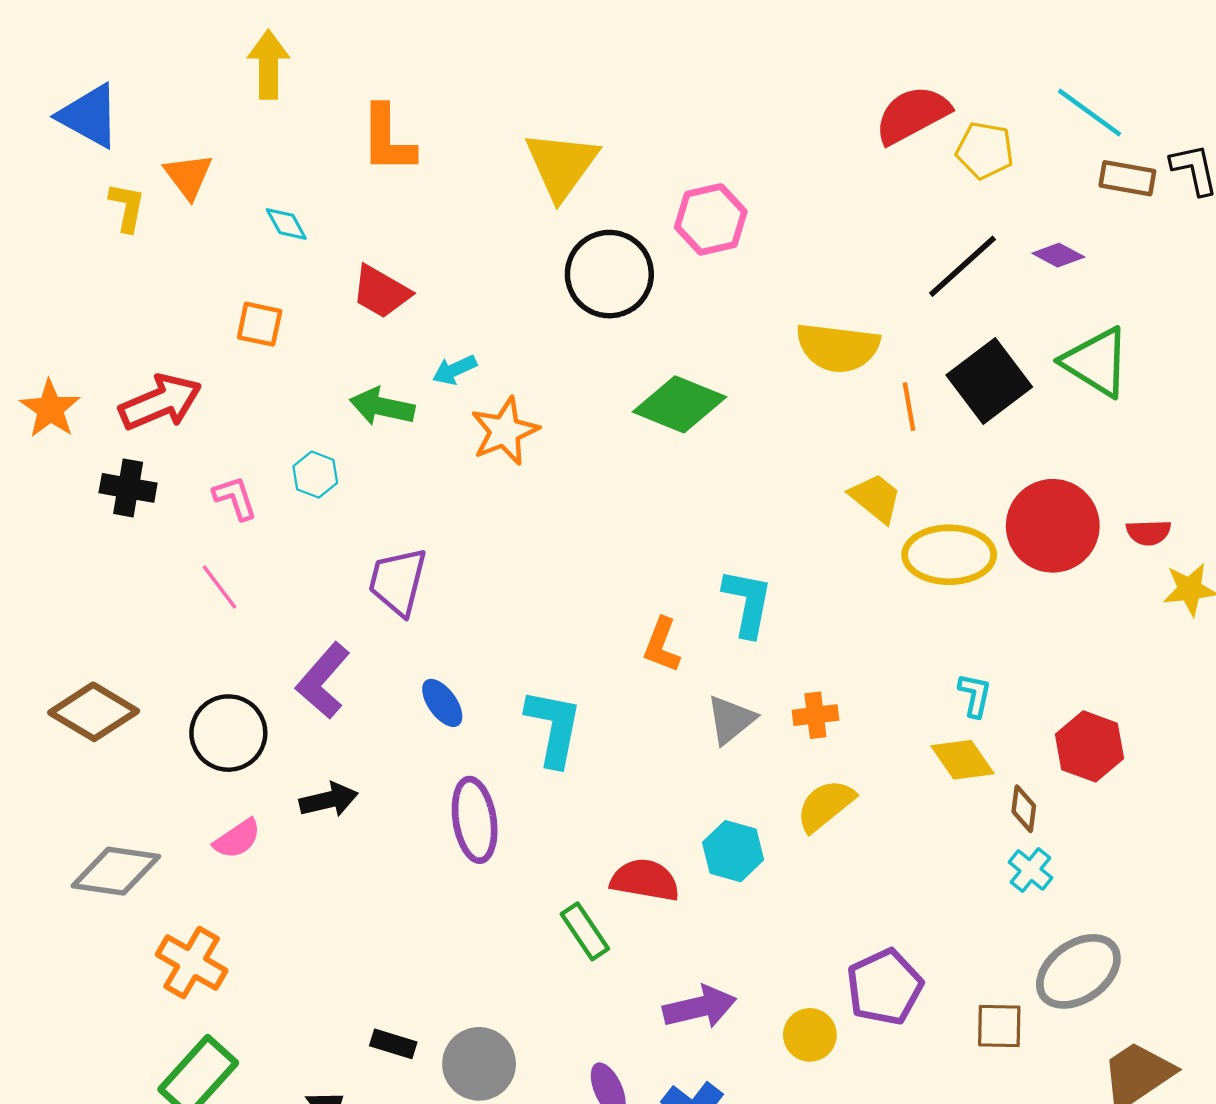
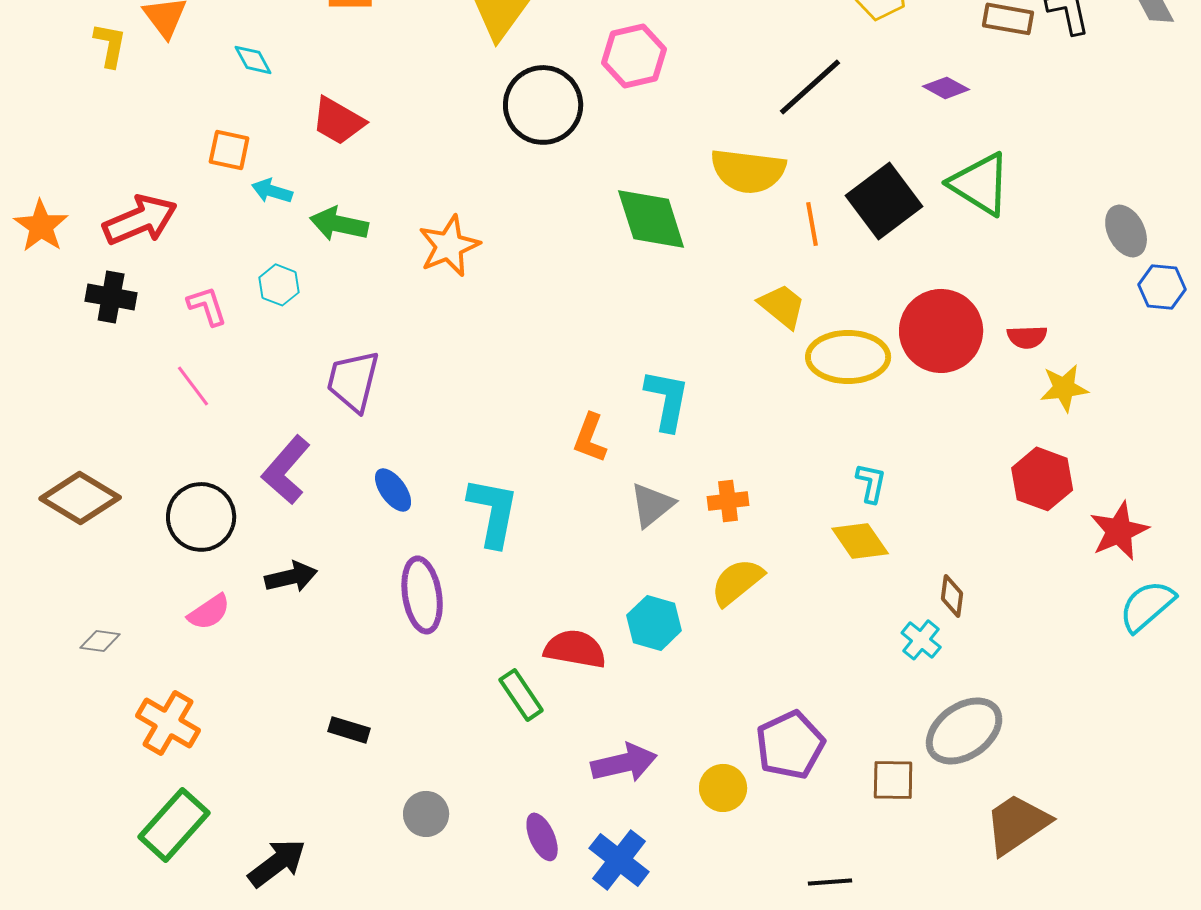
black line: (962, 266) -> (810, 87), moved
cyan arrow: (455, 370) -> (272, 191), moved, turned 42
green diamond: (680, 404) -> (651, 219), moved, turned 50
red hexagon: (1089, 746) -> (1042, 479), moved
brown diamond: (1024, 809) -> (952, 596), moved
gray diamond: (116, 871) -> (100, 641), size x0.5
black rectangle: (393, 1044) -> (349, 730), moved
gray circle: (479, 1064) -> (426, 814), size x0.7

